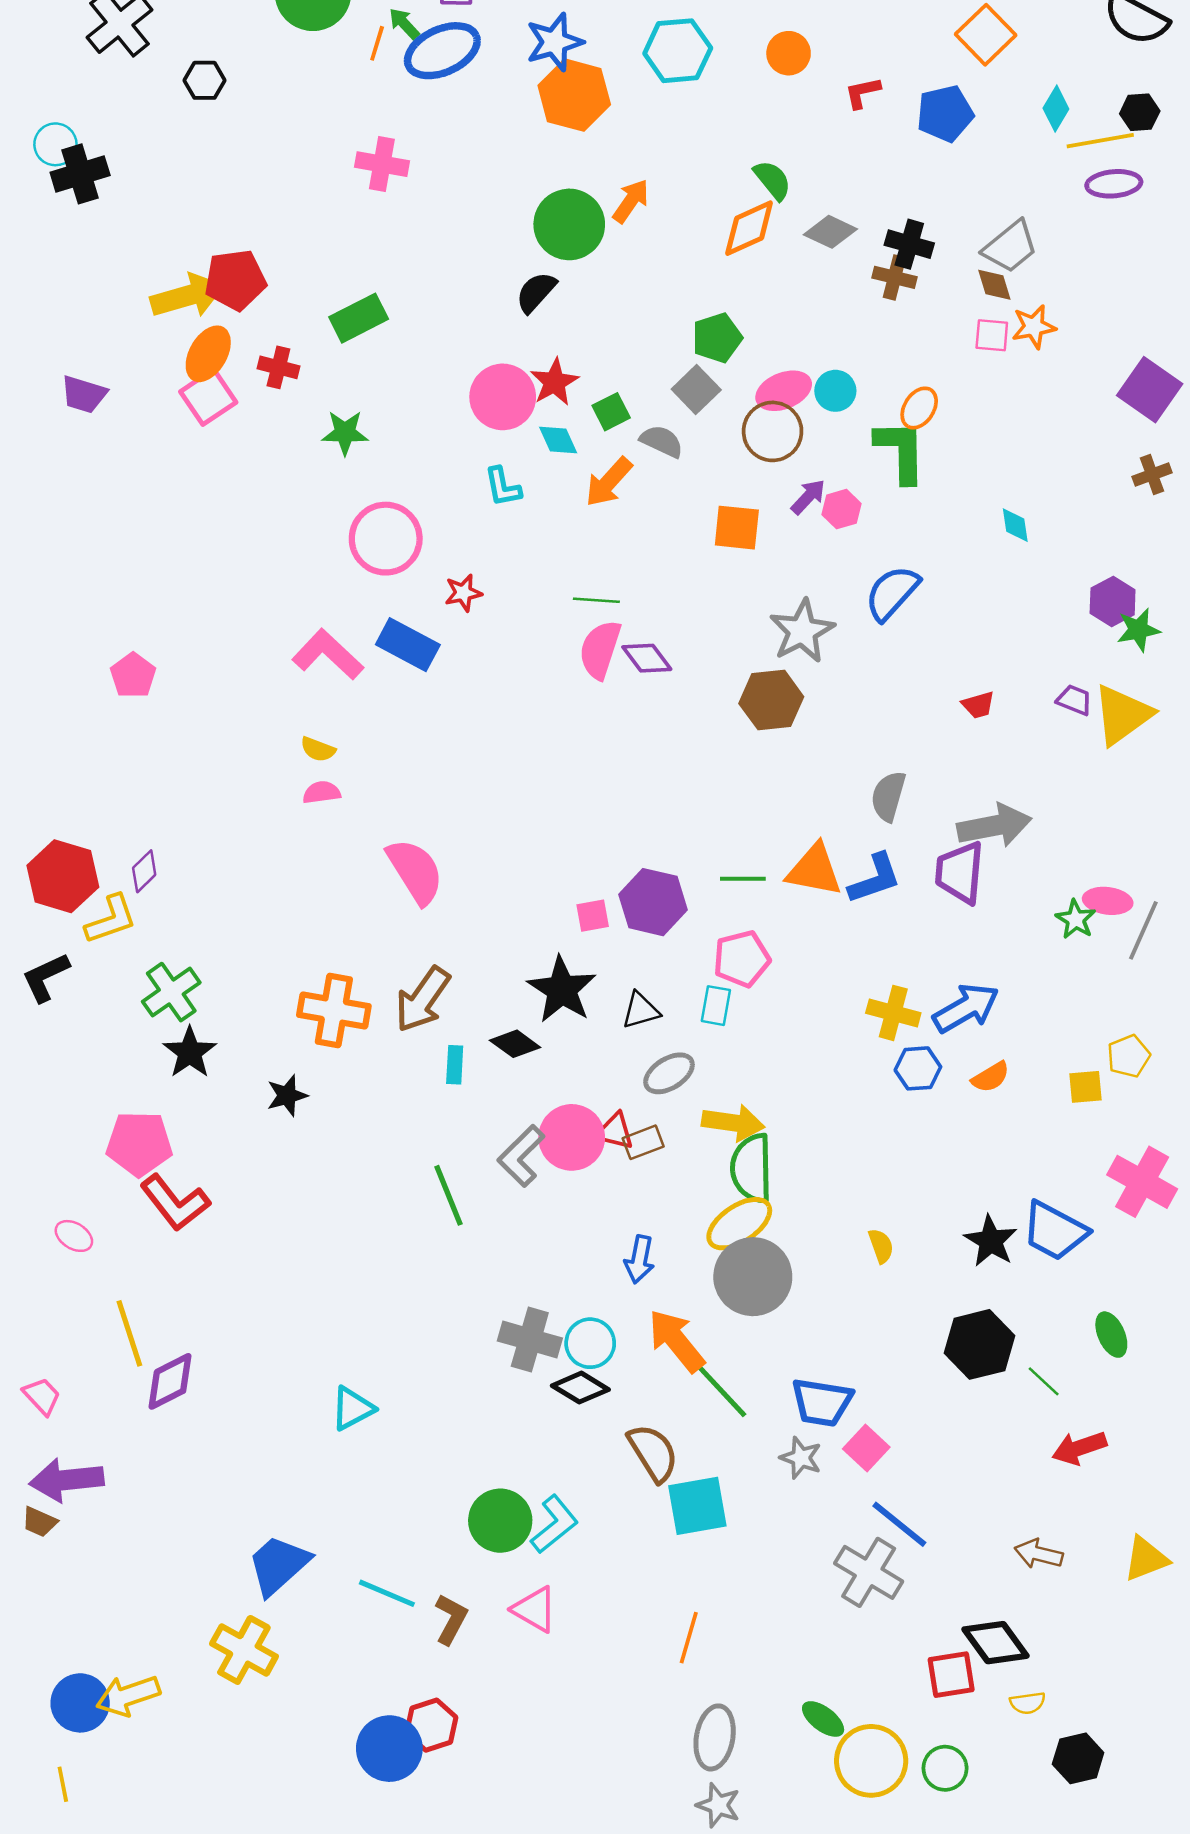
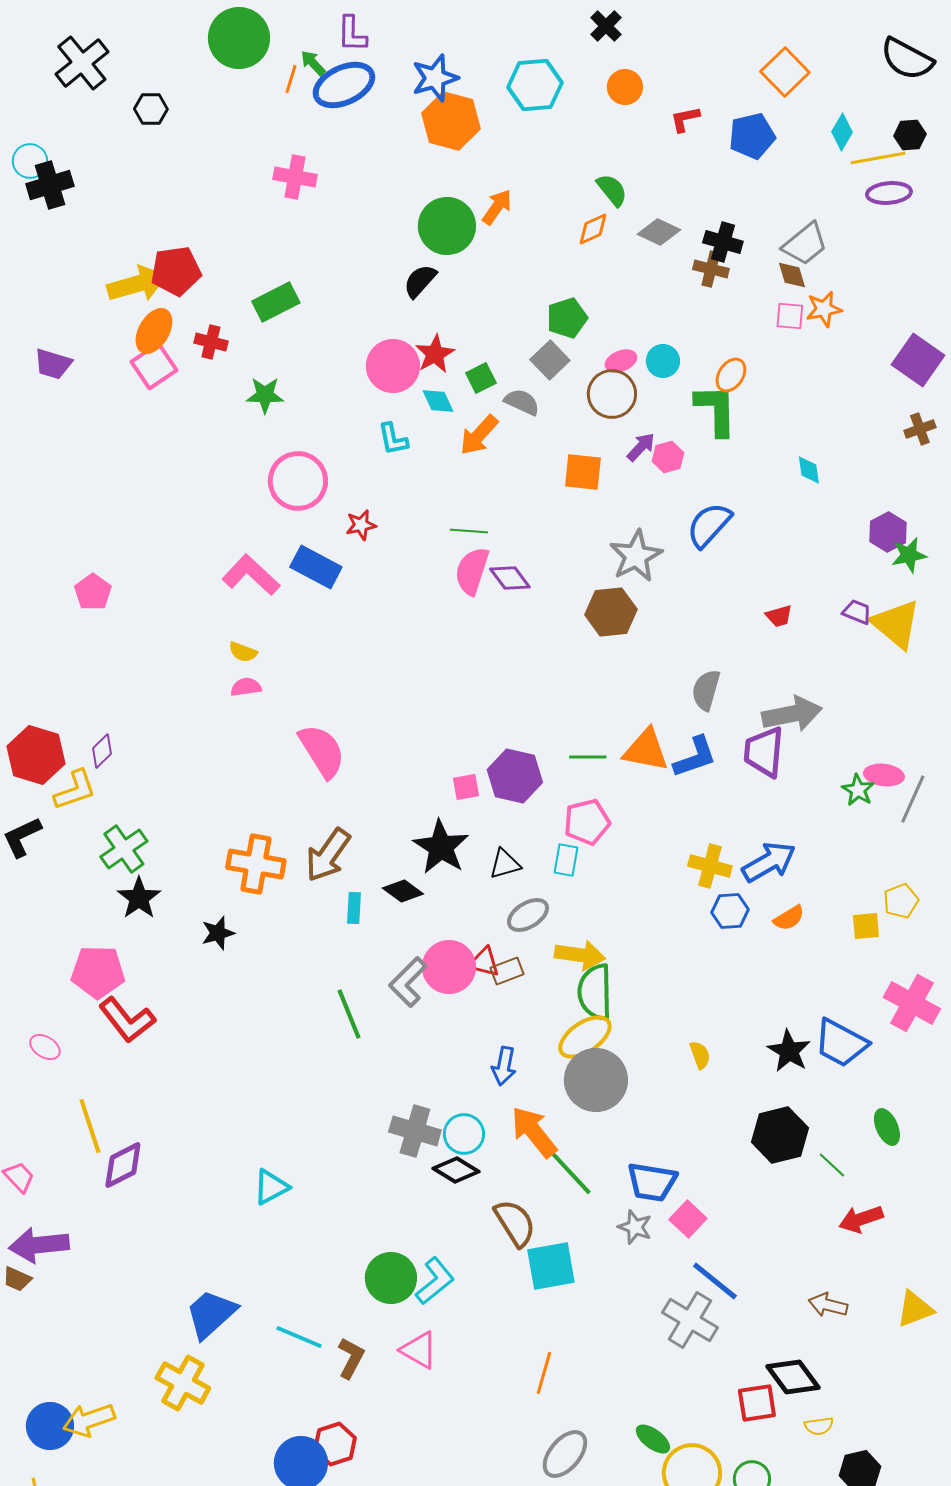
orange diamond: (749, 228) -> (593, 229), size x0.7
pink ellipse: (784, 391) -> (621, 361), size x0.7
yellow triangle: (1122, 715) -> (896, 624), turned -44
gray ellipse: (715, 1737) -> (565, 1454), turned 30

